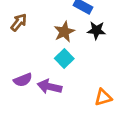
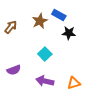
brown star: (64, 32) -> (40, 21), moved
purple arrow: (50, 87) -> (45, 81), moved

